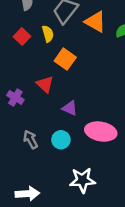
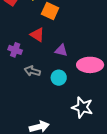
gray arrow: (31, 139) -> (32, 71), moved, turned -35
white star: (82, 180) -> (82, 107), turned 30

